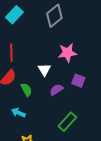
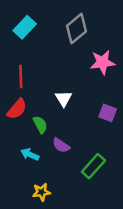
pink star: (67, 53) -> (103, 62), moved
purple semicircle: (56, 90) -> (61, 145), moved, turned -112

